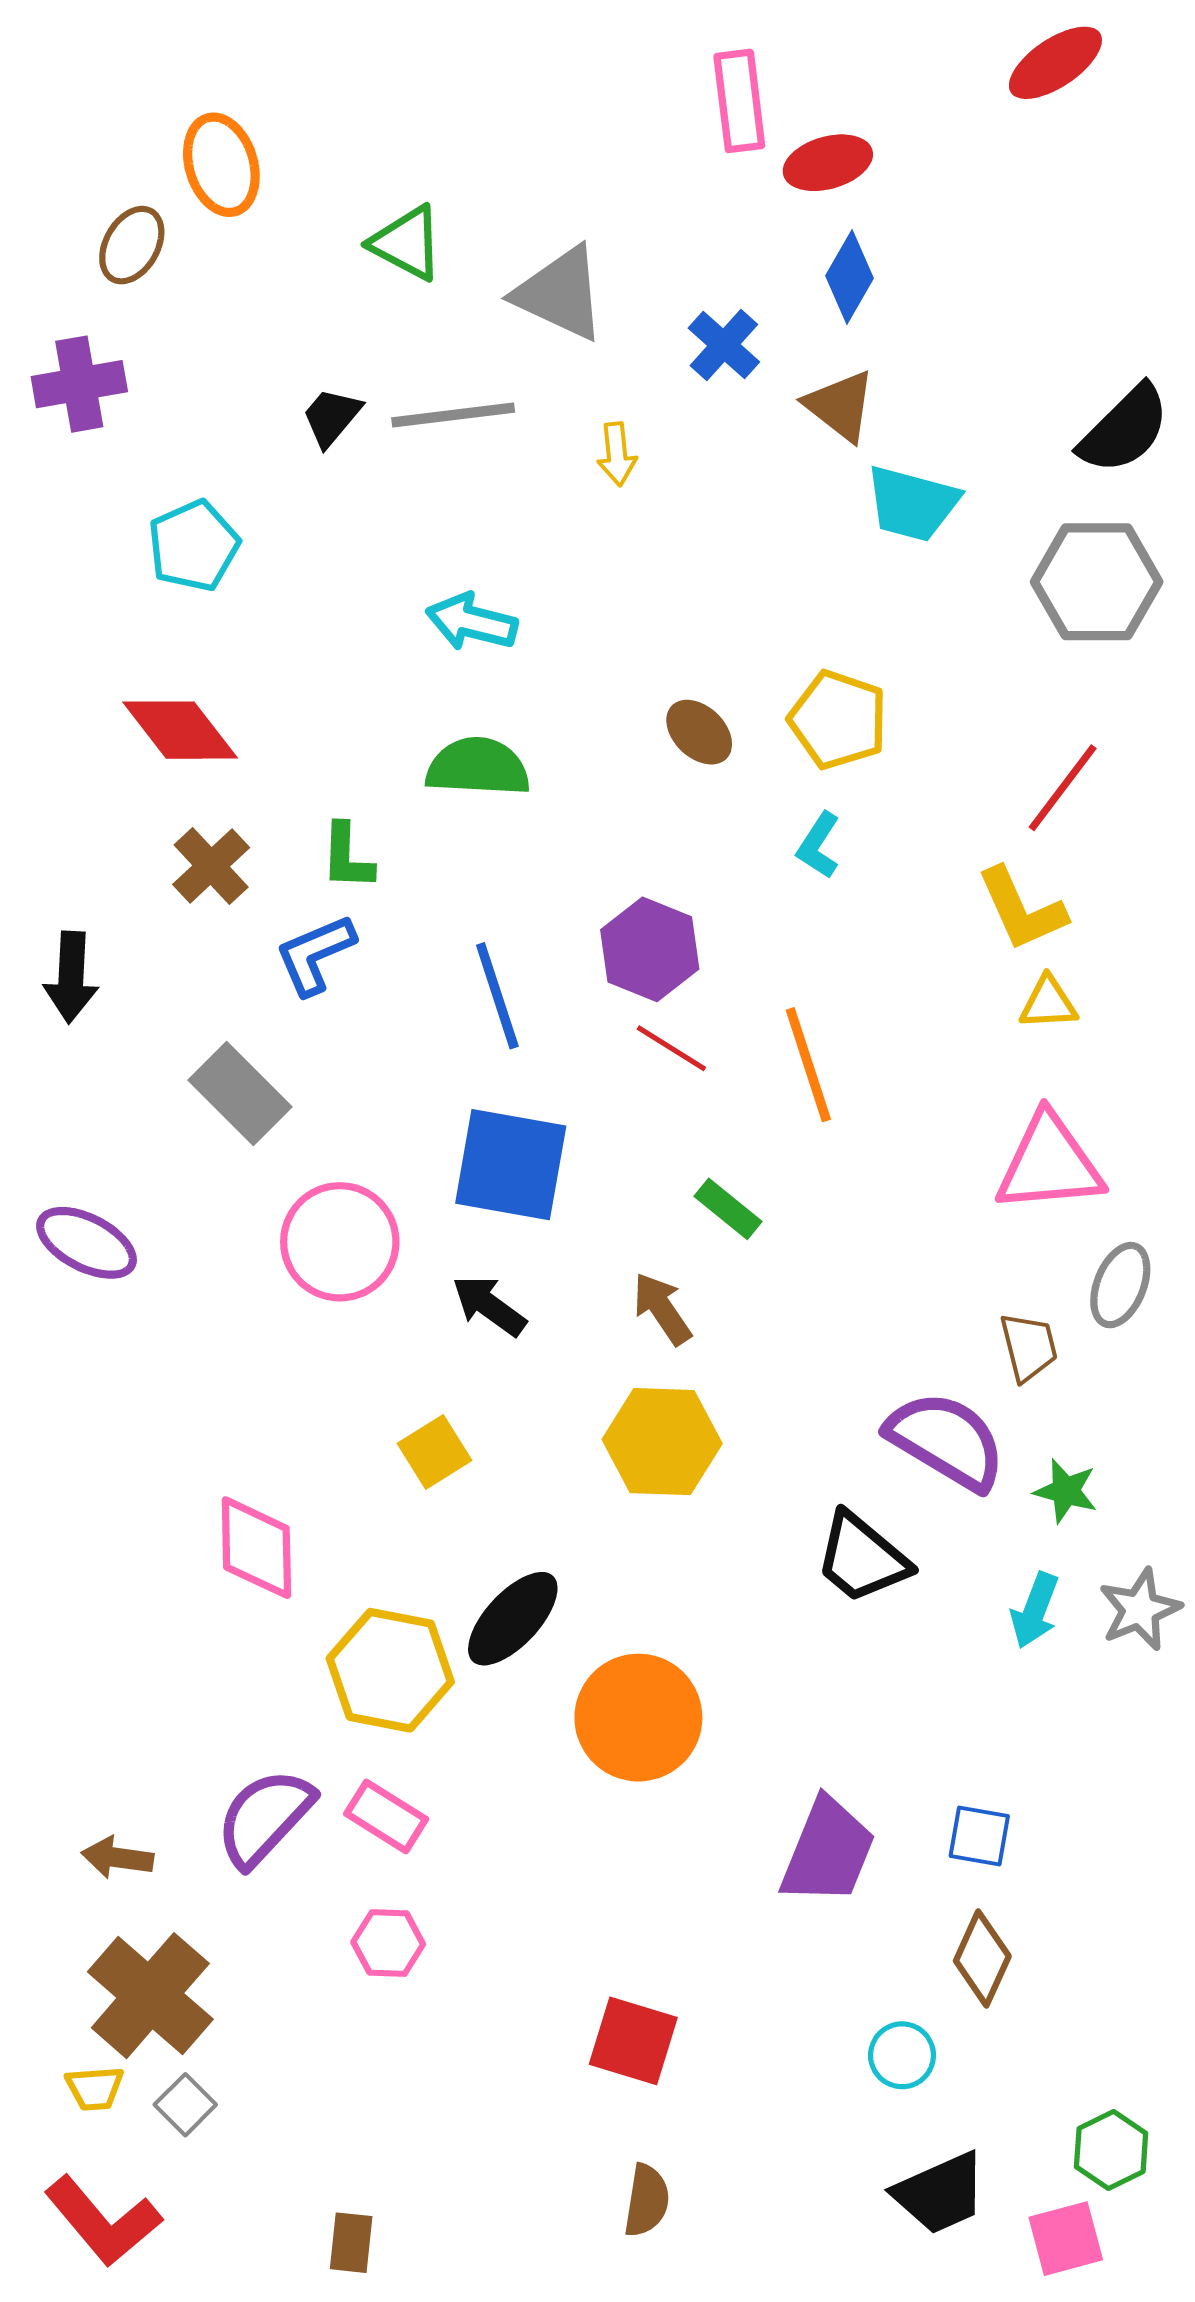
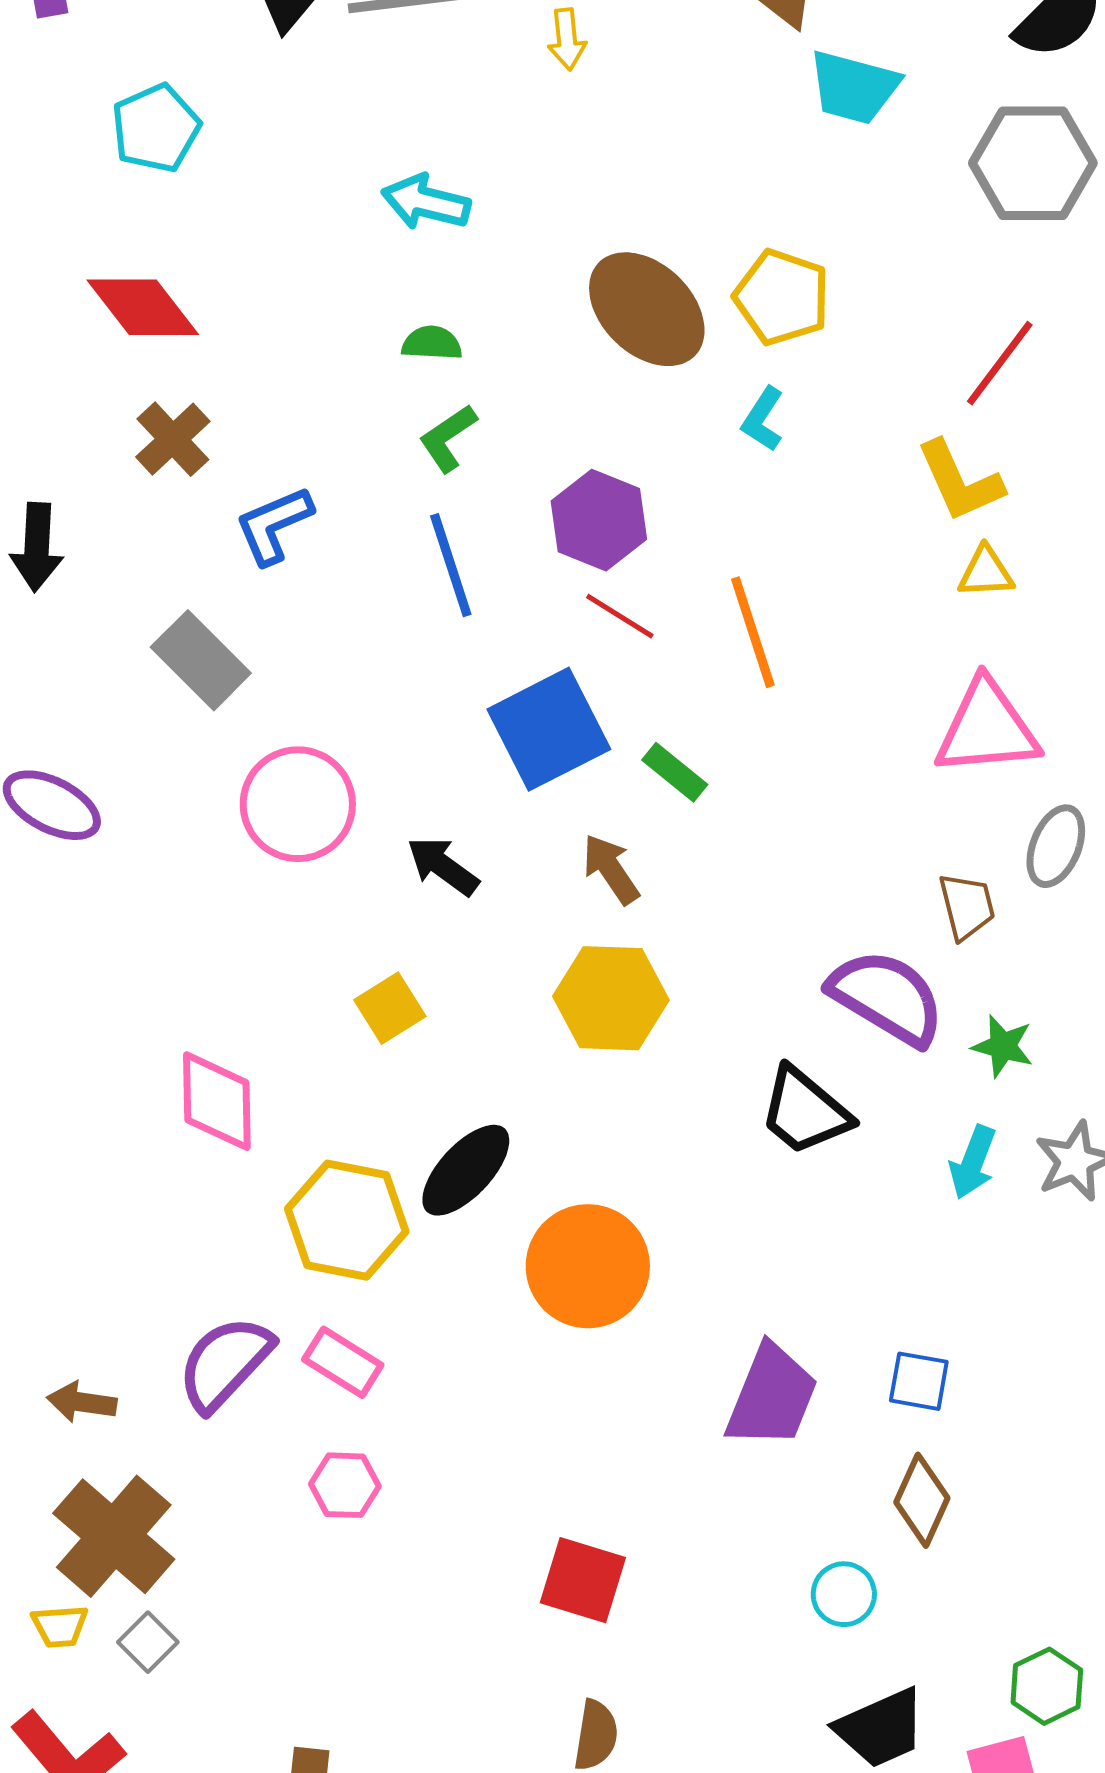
brown ellipse: (699, 732) -> (647, 309), size x1.8
green semicircle: (478, 767) -> (432, 343), size x0.6
green L-shape: (347, 857) -> (448, 438), moved, turned 54
blue square: (511, 1165) -> (549, 729), moved, turned -37

